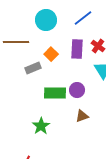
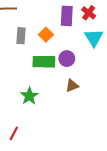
orange square: (51, 54) -> (46, 35), moved
gray rectangle: (33, 68) -> (21, 36), turned -63

